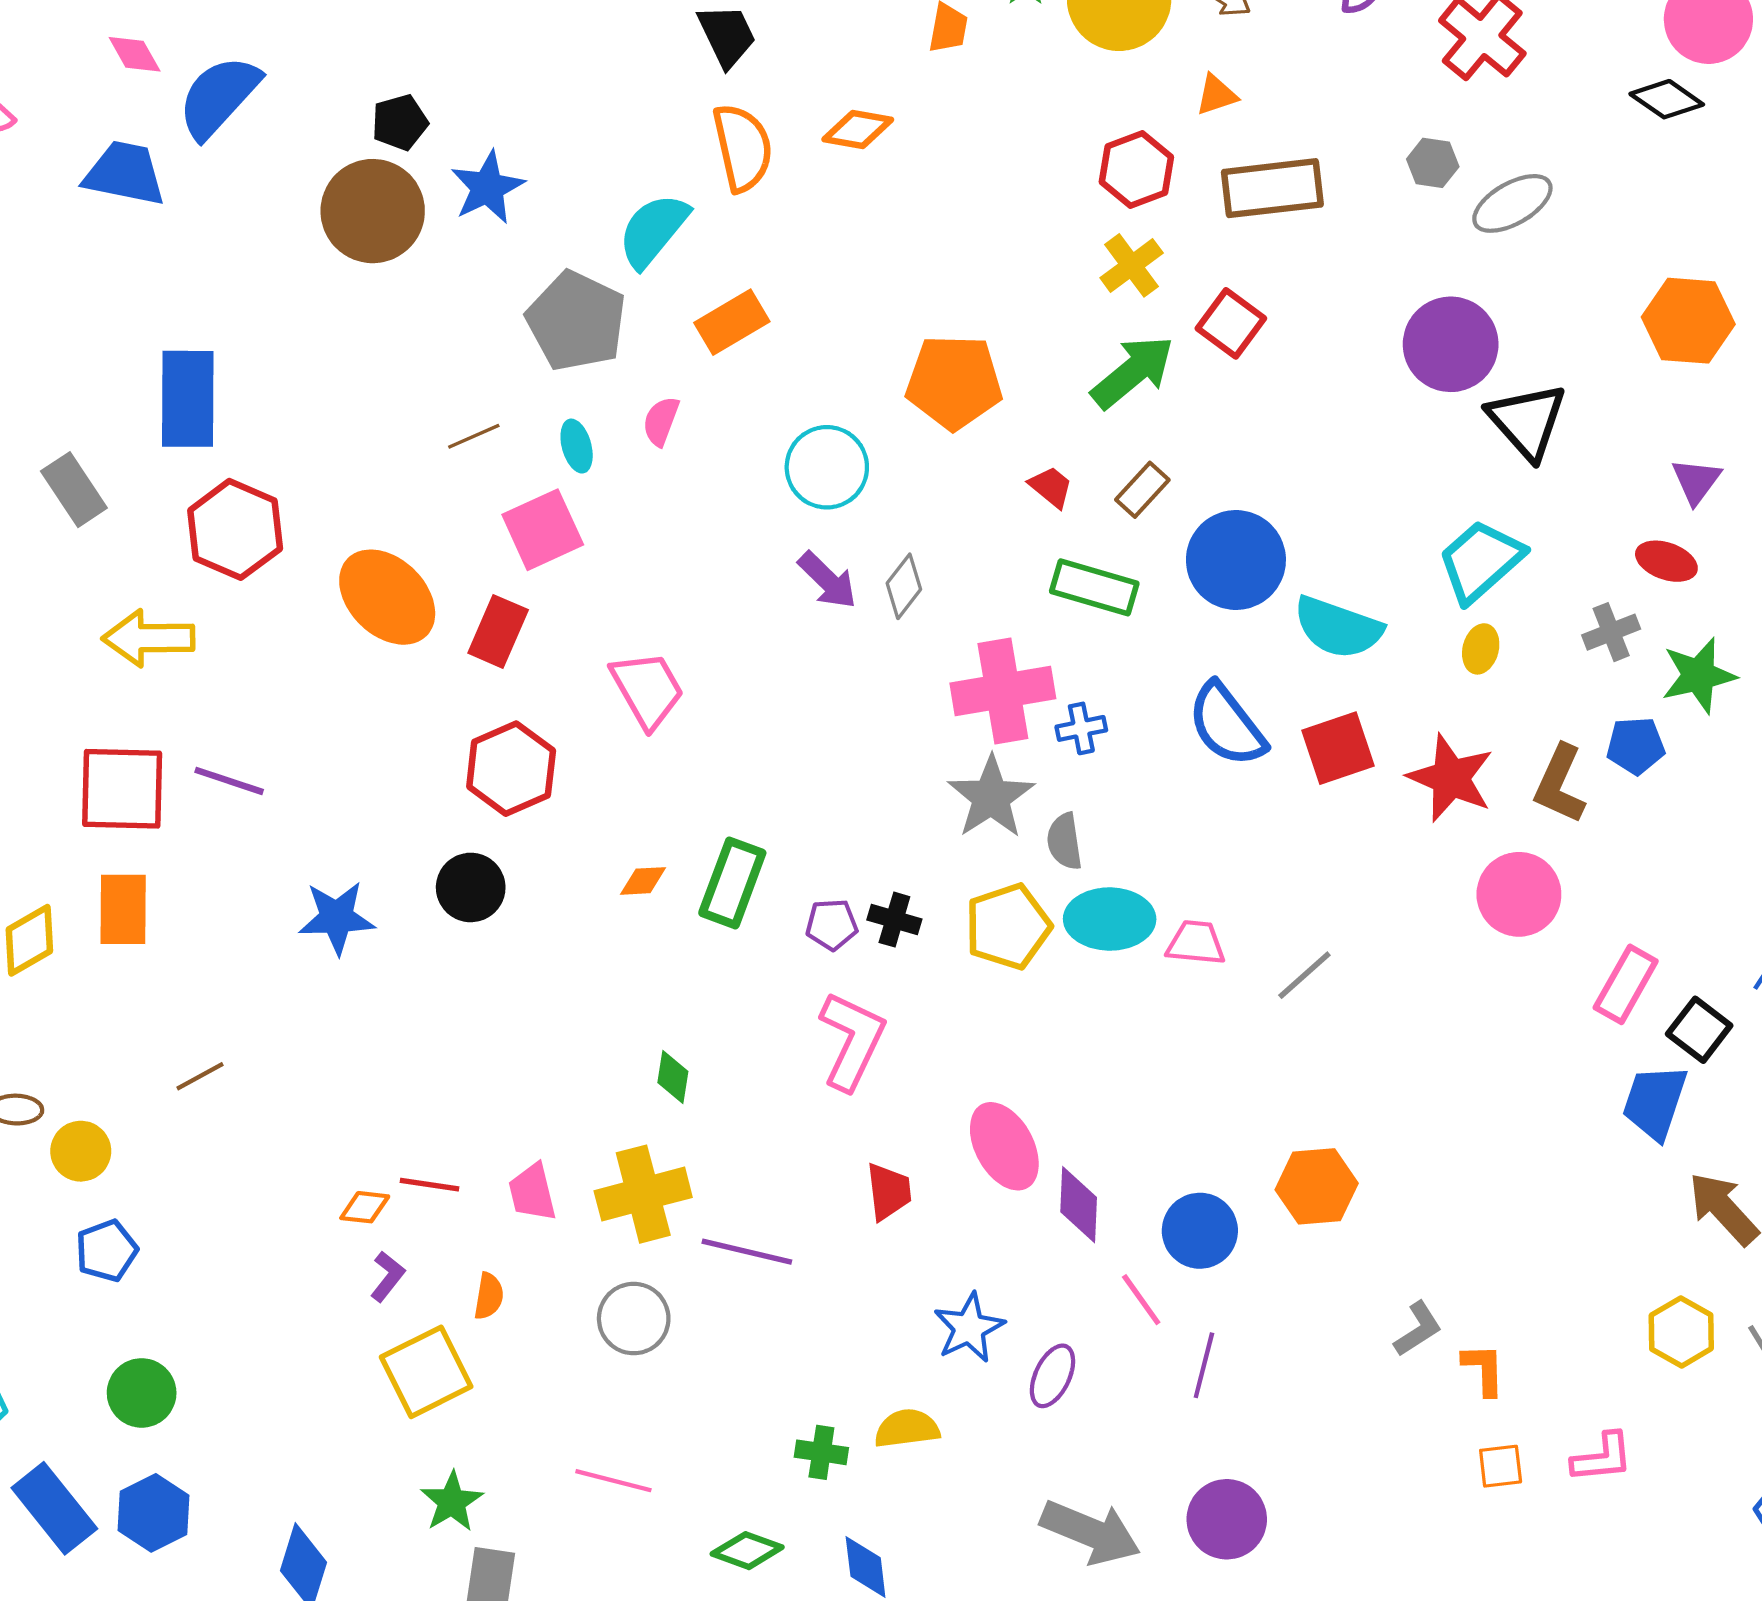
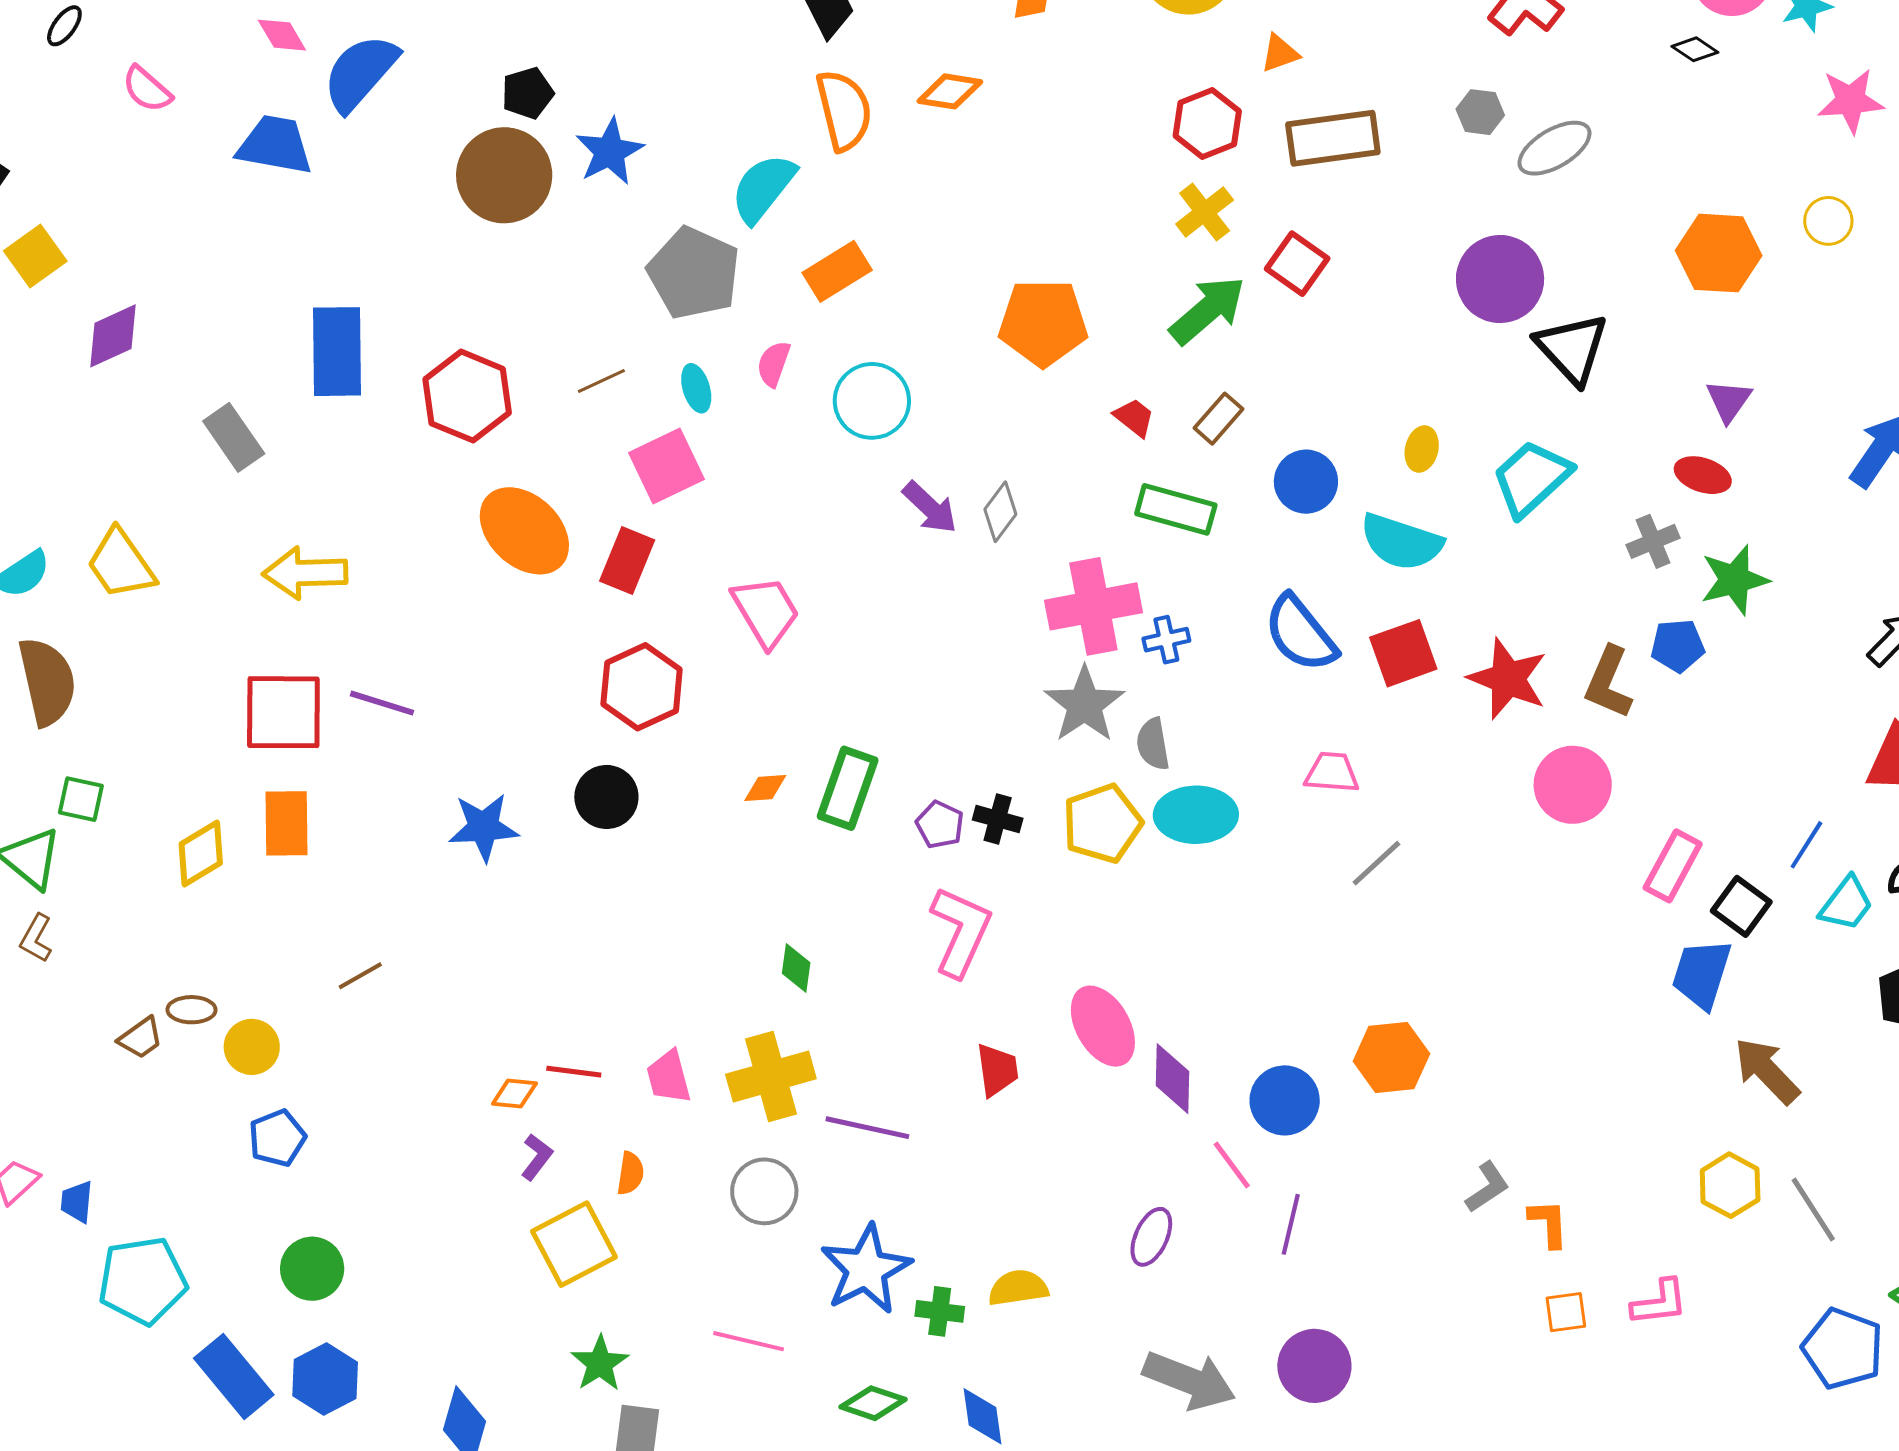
black diamond: (1667, 99) -> (1695, 49), size x0.7
cyan circle: (827, 467) -> (872, 401), moved
red hexagon: (235, 529) -> (467, 396), moved
blue circle: (1236, 560) -> (1306, 482), size x0.7
yellow ellipse: (1481, 649) -> (1422, 449), moved
purple pentagon: (832, 925) -> (940, 825), turned 30
pink trapezoid: (1196, 943) -> (1332, 772), moved
blue star: (969, 1328) -> (866, 1269), moved, size x1.4

